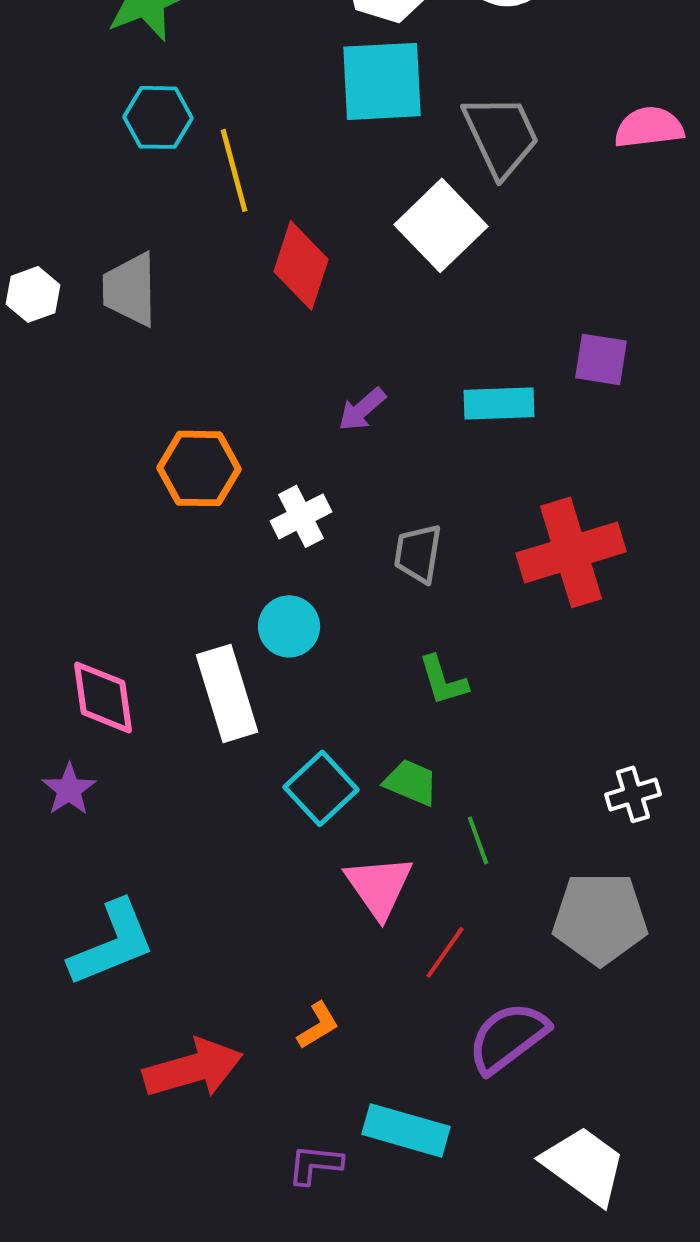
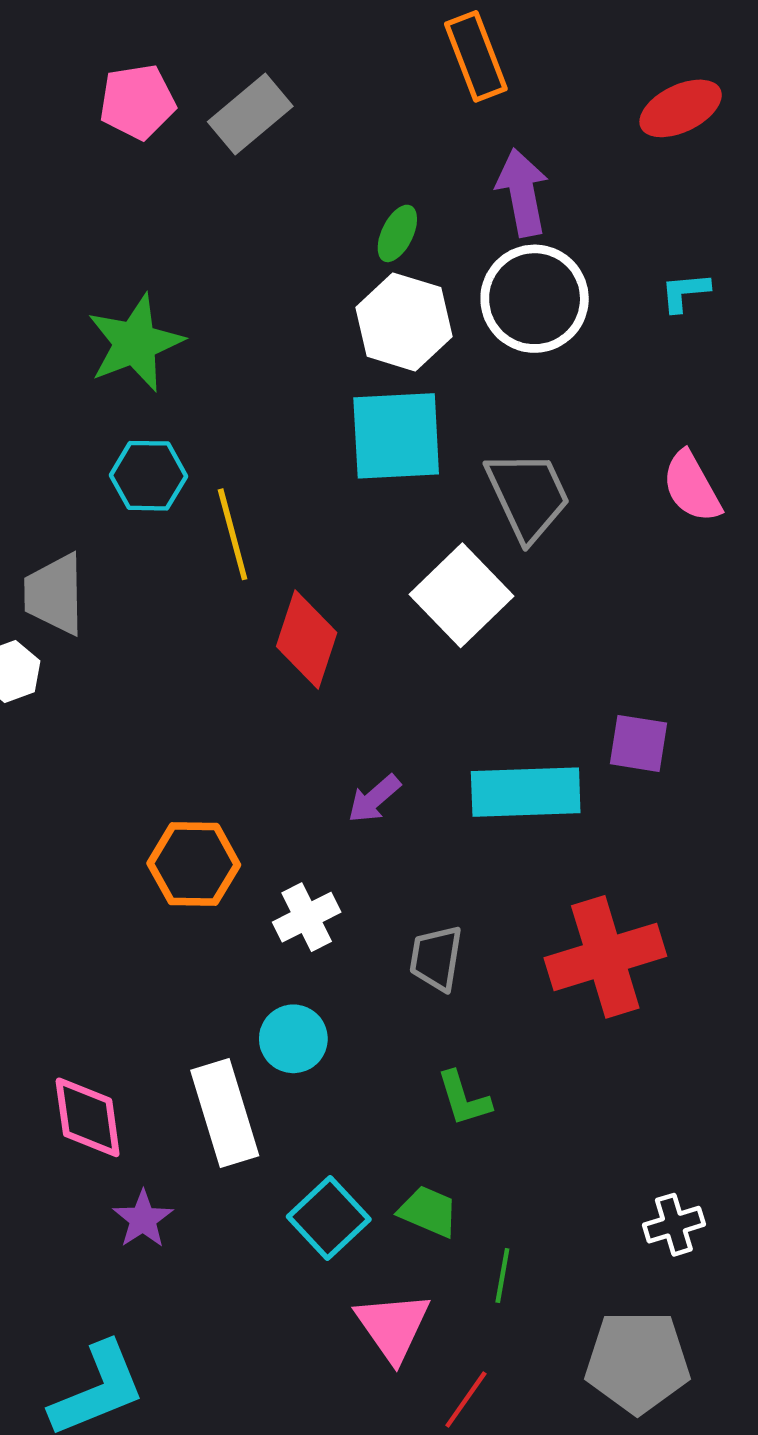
pink semicircle: (649, 127) -> (692, 487), turned -112
gray trapezoid: (130, 289) -> (54, 594), moved
cyan rectangle: (499, 403) -> (526, 792), size x1.4
purple star: (69, 789) -> (143, 1219), moved
green line: (478, 840) -> (502, 1276), turned 30

